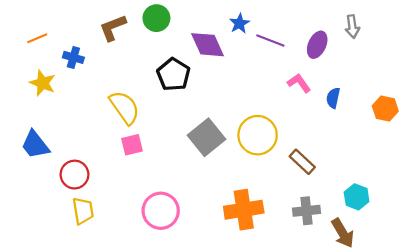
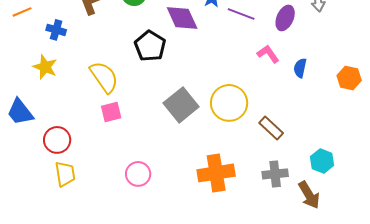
yellow star: (43, 83) -> (45, 67), moved
pink circle: (161, 211) -> (138, 174), size x0.7

